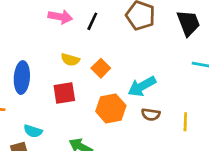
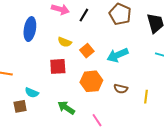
blue ellipse: (22, 78) -> (30, 29), moved
cyan arrow: (142, 86) -> (118, 55), moved

